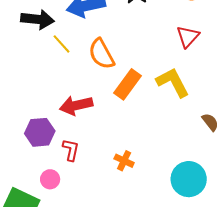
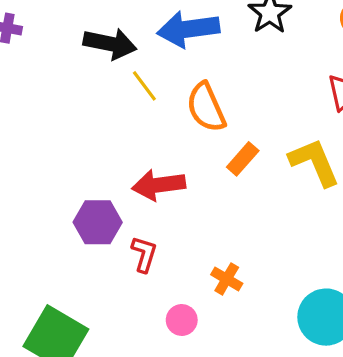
orange rectangle: (127, 84) -> (243, 159), size x0.7
pink circle: (50, 179) -> (182, 320), moved

